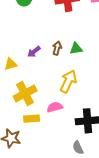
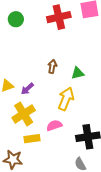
green triangle: (76, 49) -> (78, 73), moved
purple arrow: (34, 52) -> (27, 89), moved

